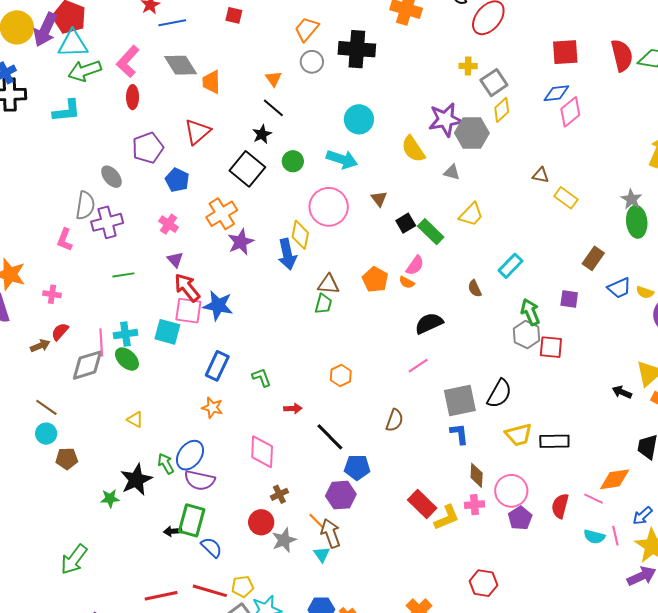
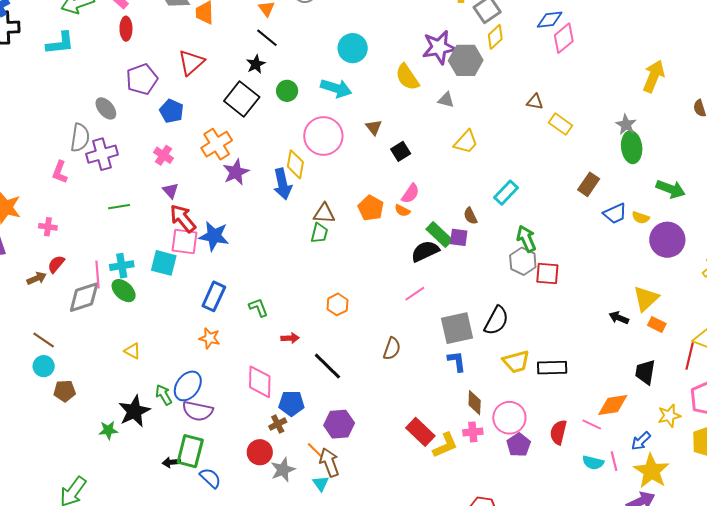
green rectangle: (431, 232) -> (439, 235), moved
purple square: (569, 299) -> (459, 237), moved
blue pentagon: (357, 467) -> (291, 403), moved

